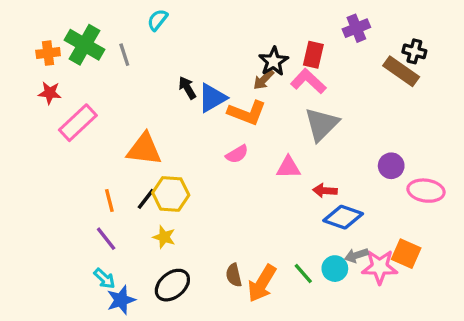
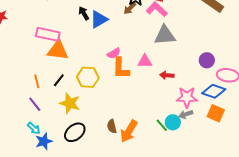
orange L-shape: (247, 113) -> (121, 68), moved, turned 70
pink rectangle: (78, 123) -> (48, 34), moved, turned 55
gray triangle: (322, 124) -> (165, 35), turned 40
yellow hexagon: (171, 194) -> (88, 77), moved
blue diamond: (343, 217) -> (214, 91), moved
yellow star: (164, 237) -> (70, 103), size x1.5
pink star: (380, 267) -> (187, 97), moved
green line: (303, 273) -> (162, 125), moved

